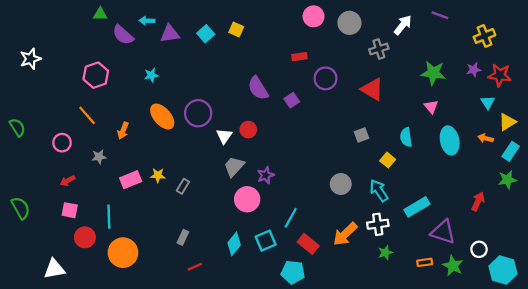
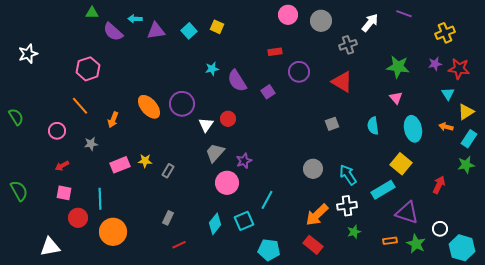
cyan star: (151, 75) -> (212, 69), moved
yellow square: (388, 160) -> (401, 164), moved, size x1.5
red rectangle: (308, 244) -> (313, 245), moved

